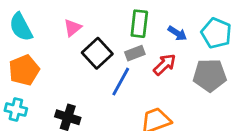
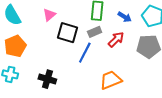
black square: (97, 53) -> (67, 33), turned -30

